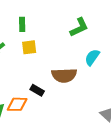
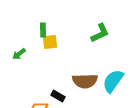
yellow square: (29, 47) -> (50, 42), moved
cyan semicircle: (92, 57) -> (113, 81), moved, size x1.4

